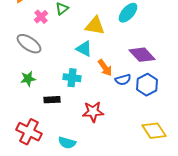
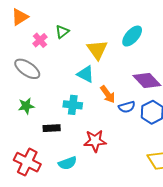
yellow triangle: (95, 26) -> (97, 50), turned 45
cyan semicircle: (67, 143) -> (67, 163), moved, turned -36

